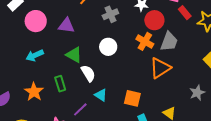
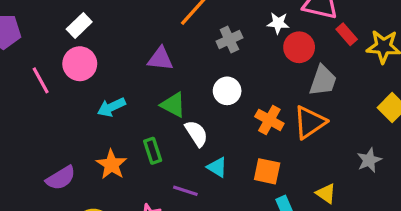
pink circle: (36, 21) -> (80, 64), moved
orange cross: (145, 41) -> (269, 120), moved
purple line: (80, 109) -> (185, 191), turned 63

